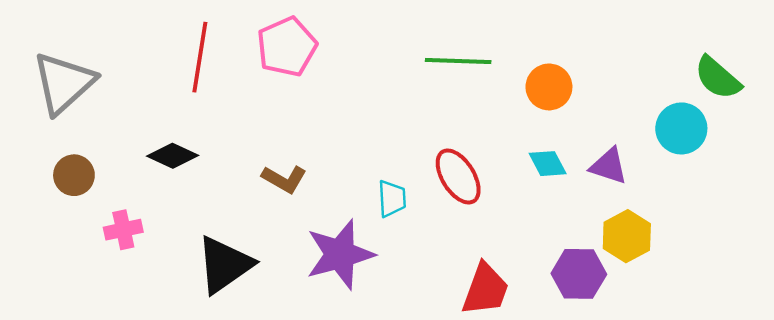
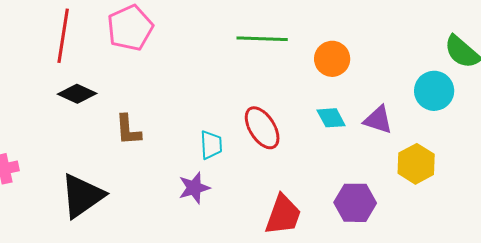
black diamond: (173, 156) -> (77, 94), moved
brown L-shape: (284, 179) -> (128, 130), turned 56
yellow hexagon: (627, 236) -> (416, 164), moved
purple star: (340, 254) -> (194, 188), moved, size x0.6

